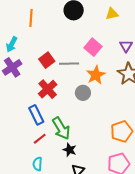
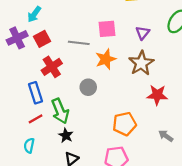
cyan arrow: (12, 44) -> (34, 14), moved
pink square: (93, 47) -> (107, 29), turned 36
red square: (47, 60) -> (42, 39), moved
gray circle: (83, 93) -> (88, 87), moved

